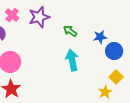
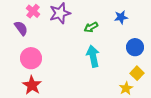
green arrow: (70, 31) -> (91, 27), turned -64
blue star: (100, 37) -> (121, 17), moved

